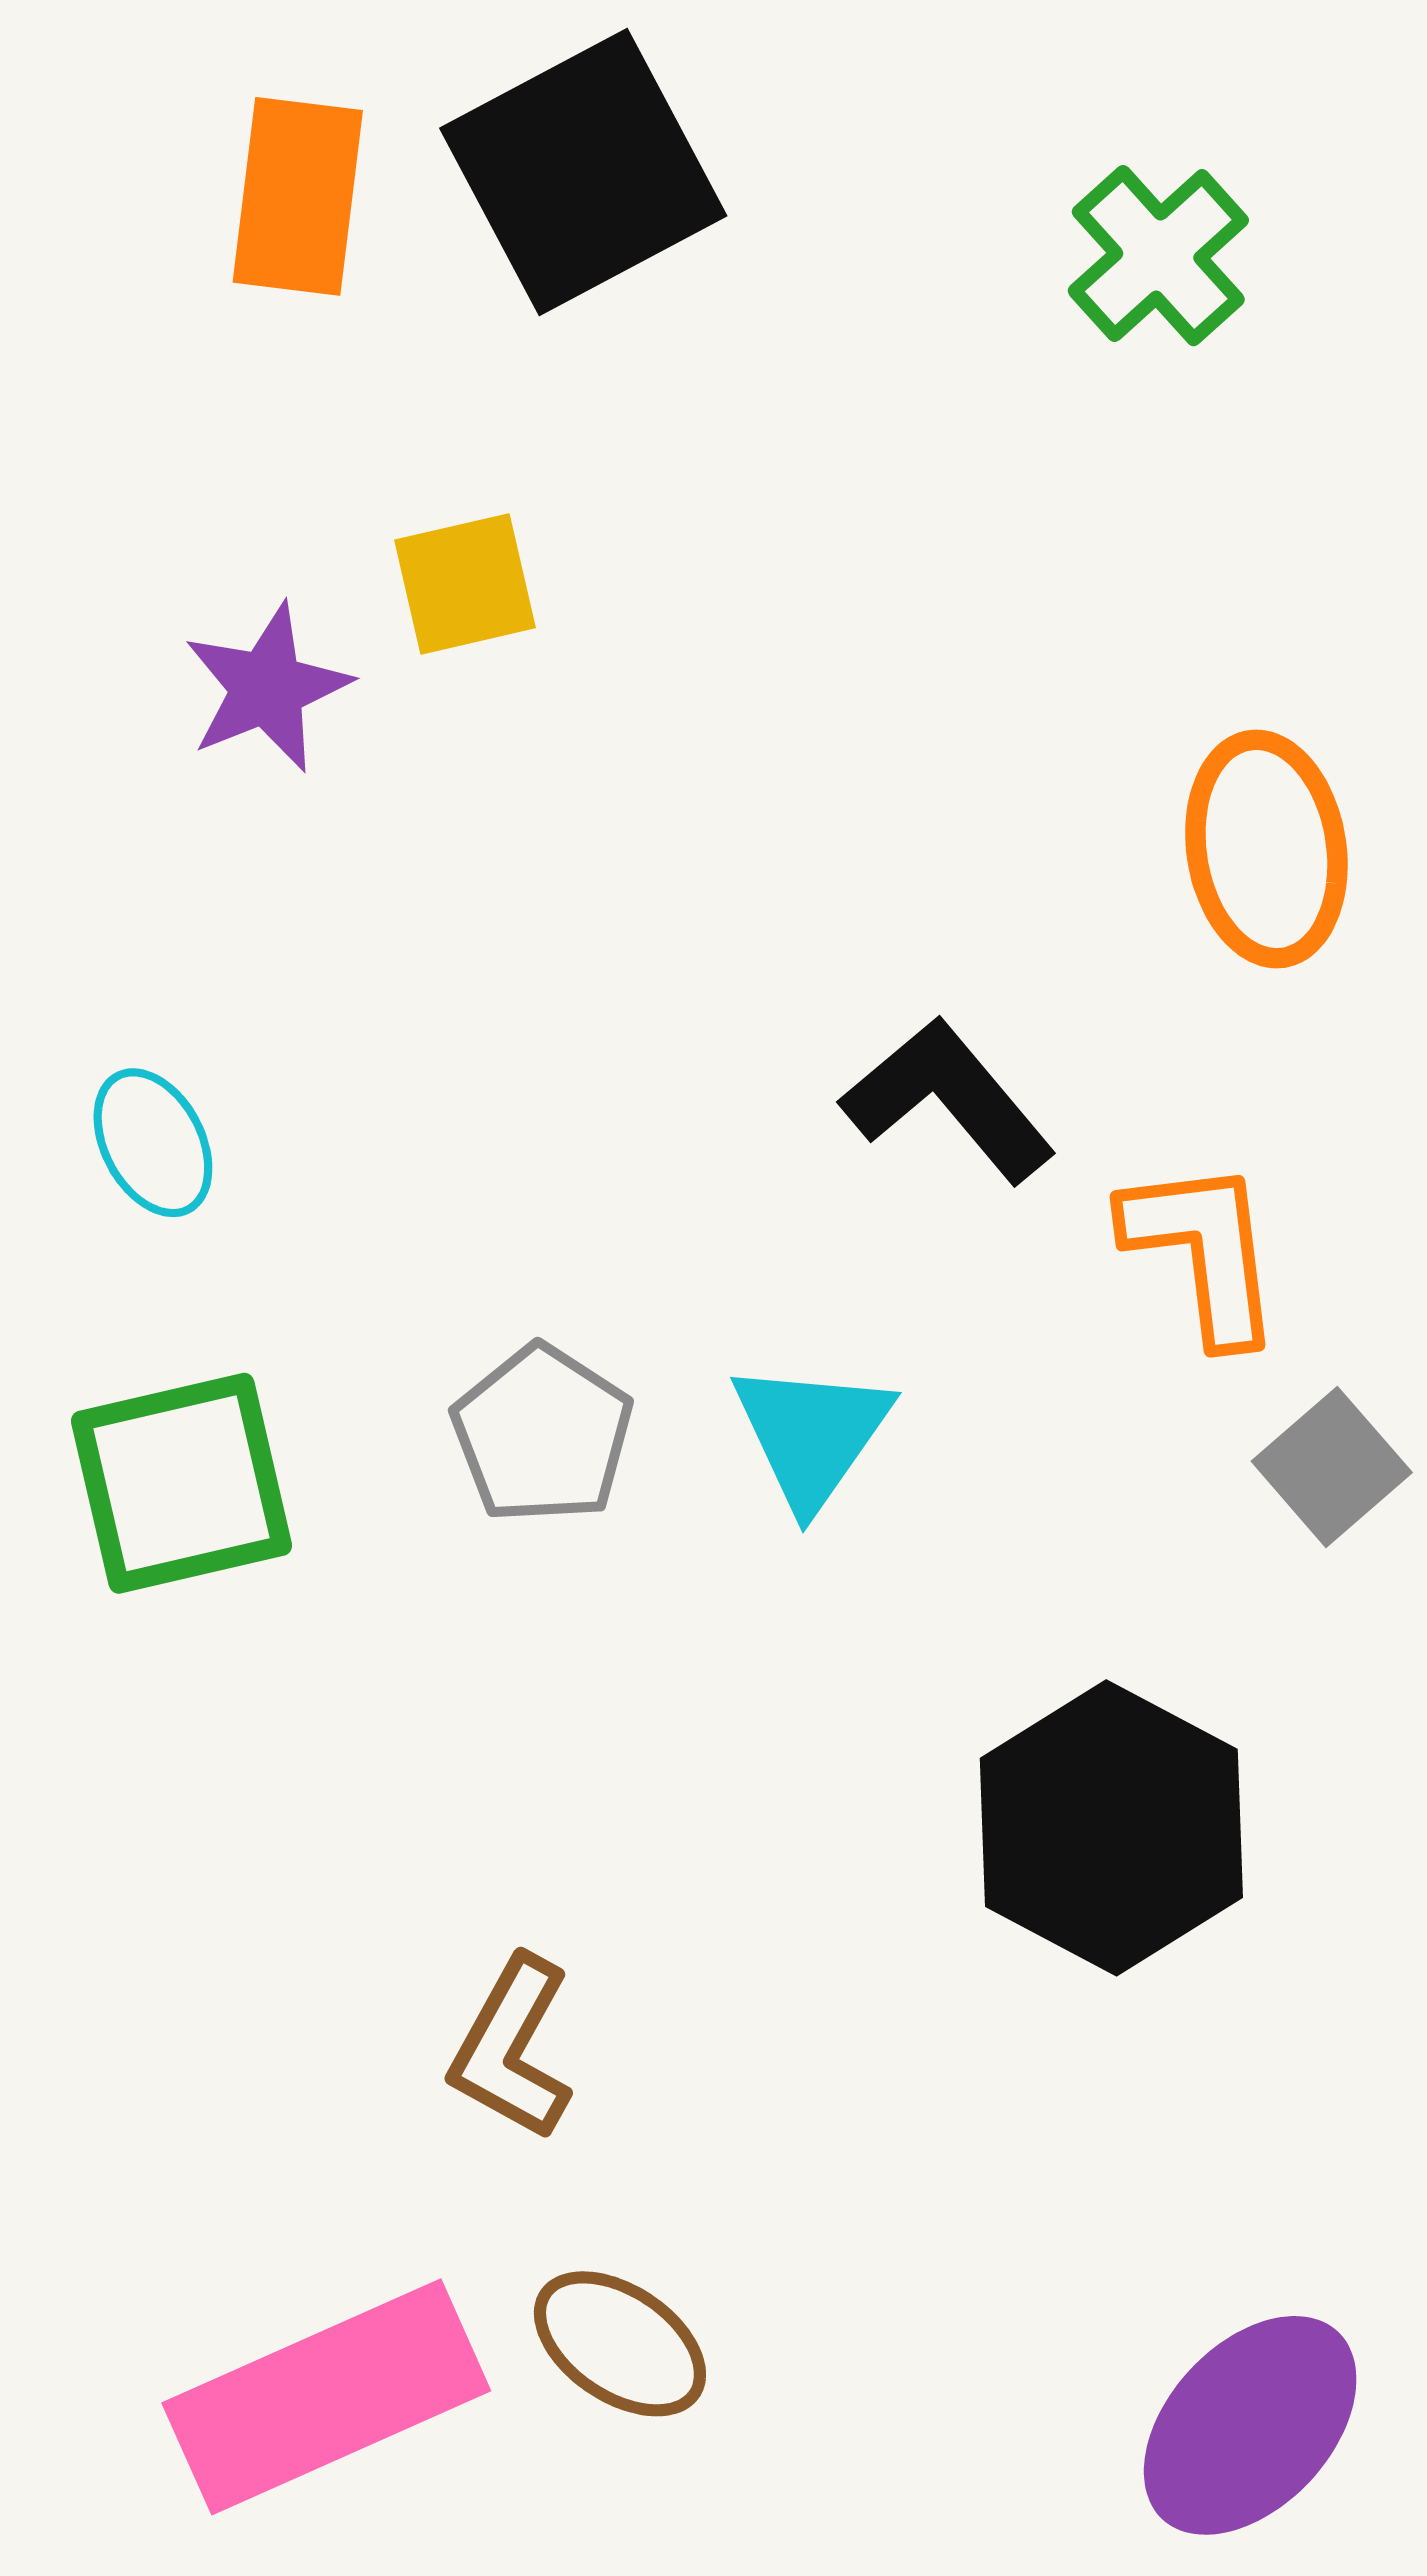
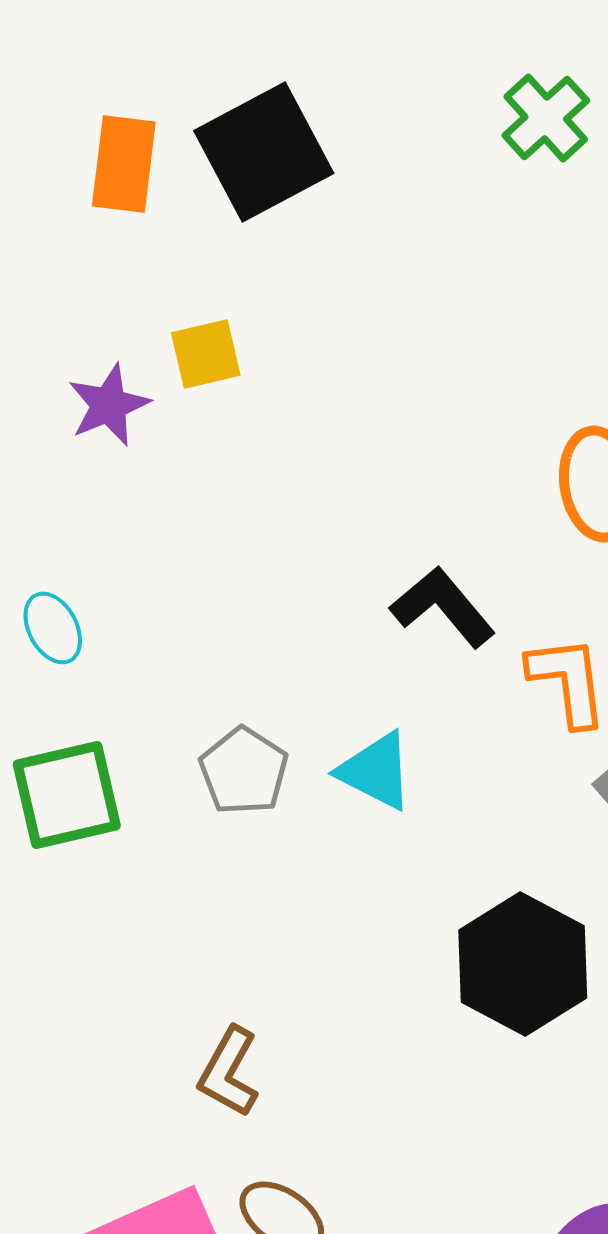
green cross: (1158, 256) -> (546, 118), moved
cyan triangle: (812, 1434) -> (376, 771), turned -38

